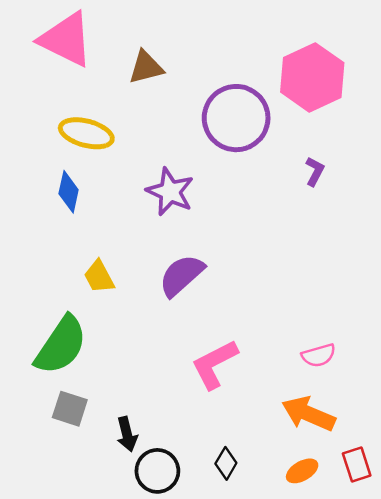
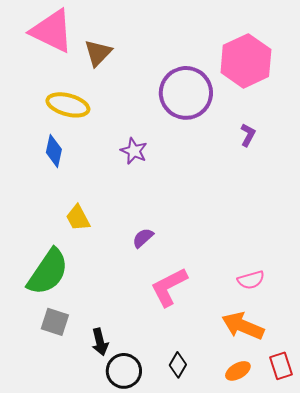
brown triangle: (146, 67) -> (98, 53), moved, turned -32
purple star: (170, 192) -> (134, 151), size x0.7
purple semicircle: (182, 275) -> (143, 238), moved, size x0.6

